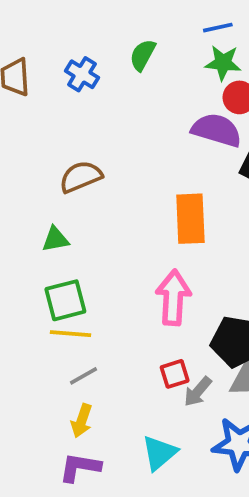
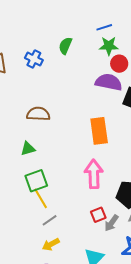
brown semicircle: (81, 177) -> (38, 114), turned 30
yellow line: (71, 334) -> (41, 198), turned 60
yellow arrow: (82, 421) -> (51, 244), turned 48

